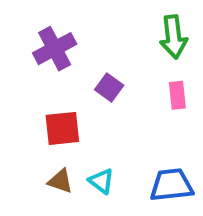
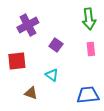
red square: (62, 128) -> (17, 61), moved
cyan triangle: (101, 181) -> (52, 75), moved

